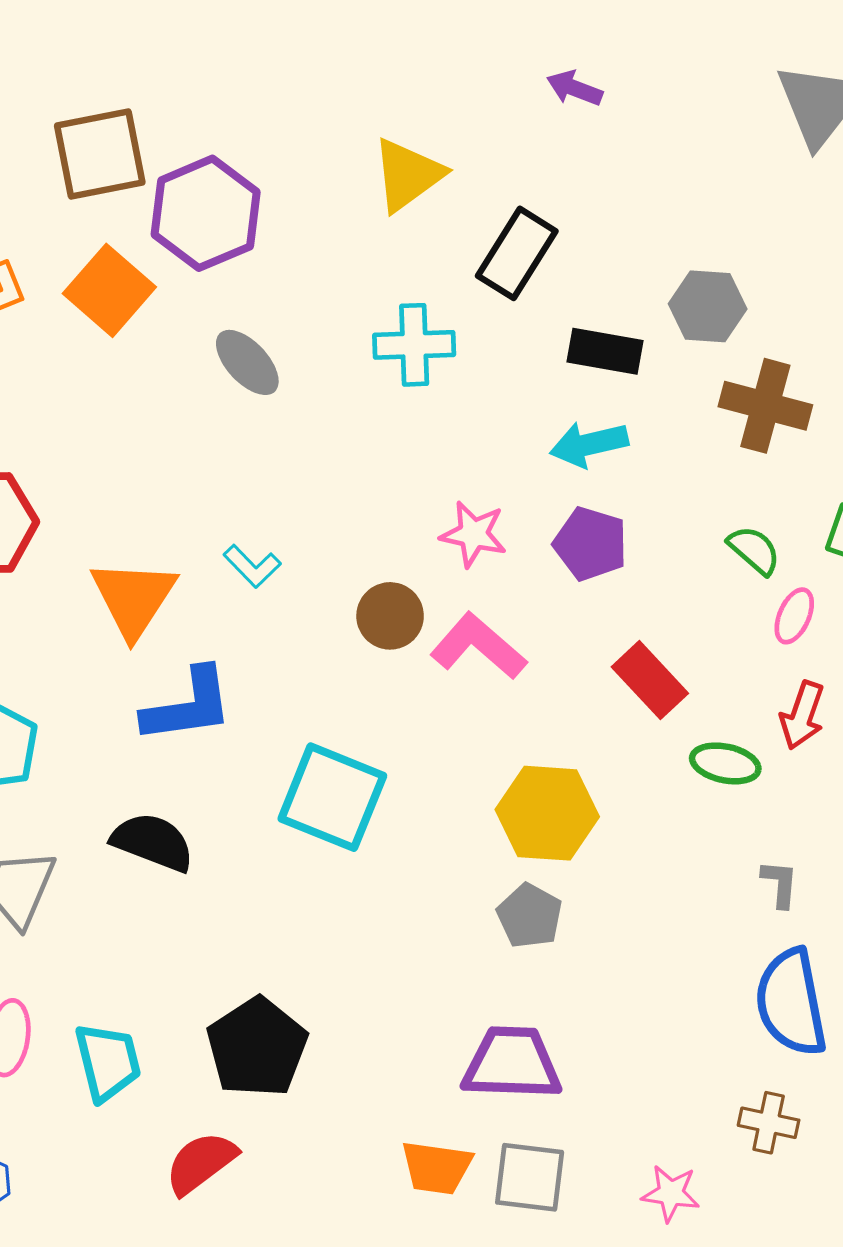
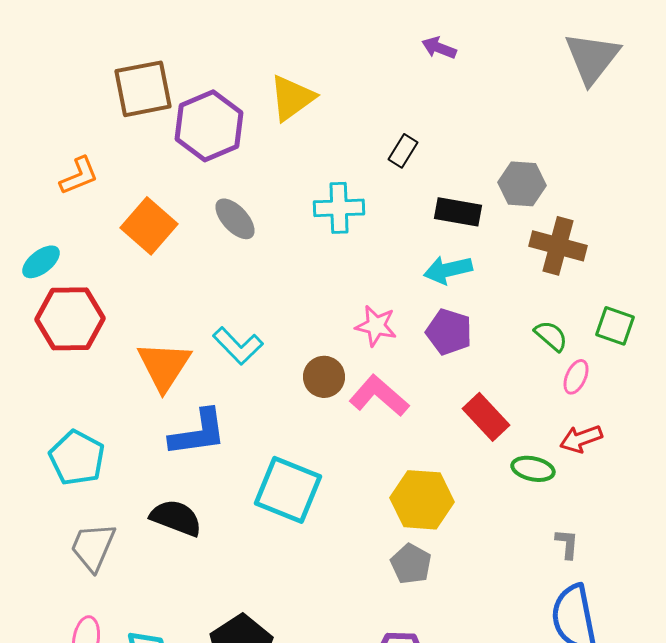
yellow triangle: (408, 175) -> (292, 98), moved
black rectangle: (517, 253) -> (403, 151), size x0.6
orange square: (109, 290) -> (149, 226), moved
cyan L-shape: (252, 566) -> (238, 346), size x1.4
red arrow: (802, 715) -> (581, 439), turned 51

